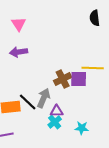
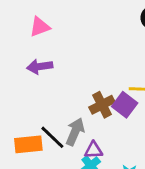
pink triangle: (19, 24) -> (40, 27), turned 42
purple square: (79, 79) -> (125, 105), turned 36

